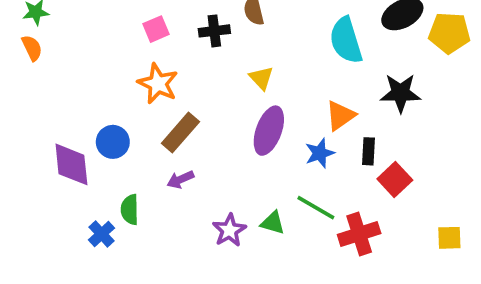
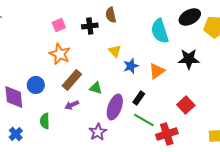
purple ellipse: (269, 131) -> (115, 107), moved
black rectangle: (368, 151) -> (139, 98), moved, turned 32
blue star: (320, 153) -> (131, 66), moved
green triangle: (273, 223) -> (96, 88), moved
blue cross: (102, 234) -> (16, 134), moved

